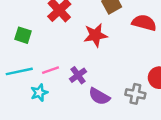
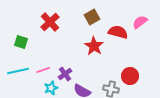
red star: (95, 35) -> (94, 46), moved, turned -30
cyan star: (39, 93) -> (51, 88), moved

